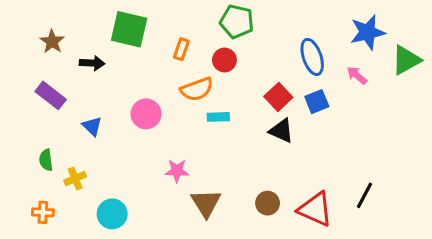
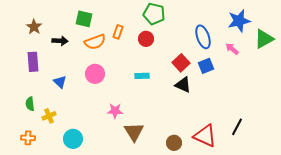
green square: (129, 29) -> (84, 19), size x0.7
orange semicircle: (197, 89) -> (95, 42), moved
purple rectangle: (51, 95) -> (33, 62), turned 48
brown circle: (268, 203) -> (174, 143), moved

